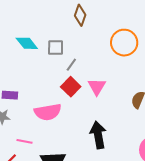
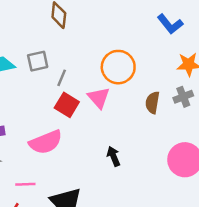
orange circle: (124, 43) -> (118, 67), moved
black arrow: (98, 135) -> (114, 156), size x0.6

